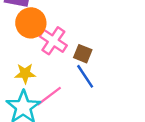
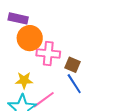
pink cross: (53, 41) -> (48, 54), turned -30

